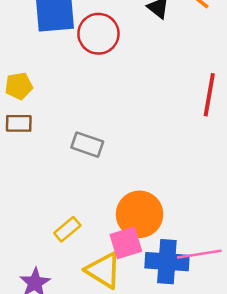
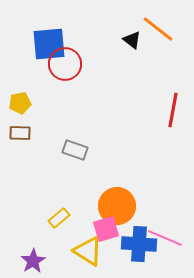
red circle: (98, 34) -> (65, 64), moved
pink line: (199, 254) -> (165, 238), turned 32

